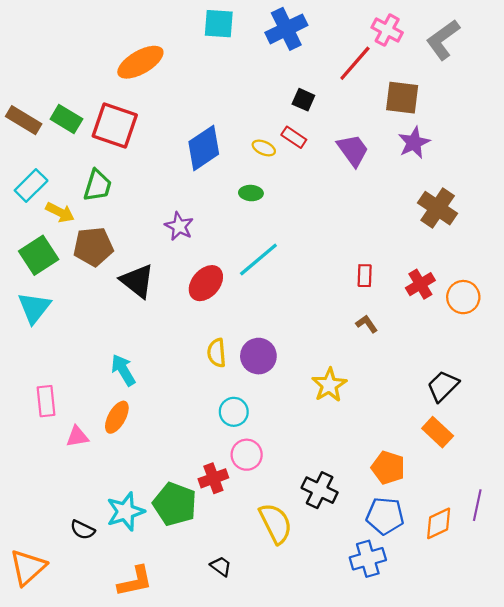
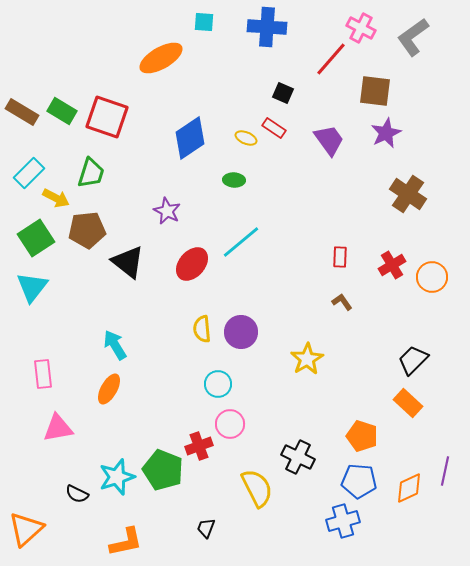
cyan square: (219, 24) -> (204, 22), size x0.7
blue cross: (286, 29) -> (267, 27), turned 30
orange ellipse: (140, 62) -> (161, 58), moved
pink triangle: (77, 436) -> (58, 428), moved, size x1.4
black trapezoid: (221, 566) -> (206, 528), turned -105

